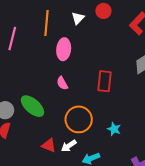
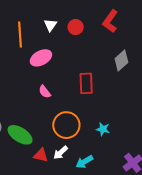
red circle: (103, 11) -> (76, 27), moved
pink ellipse: (64, 49) -> (41, 58), turned 65
green ellipse: (32, 106) -> (20, 135), moved

